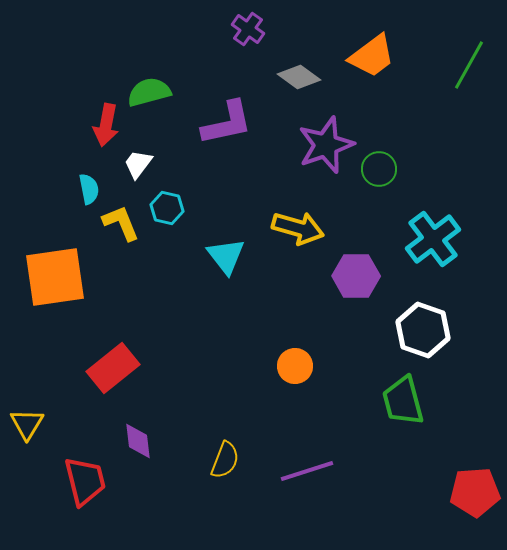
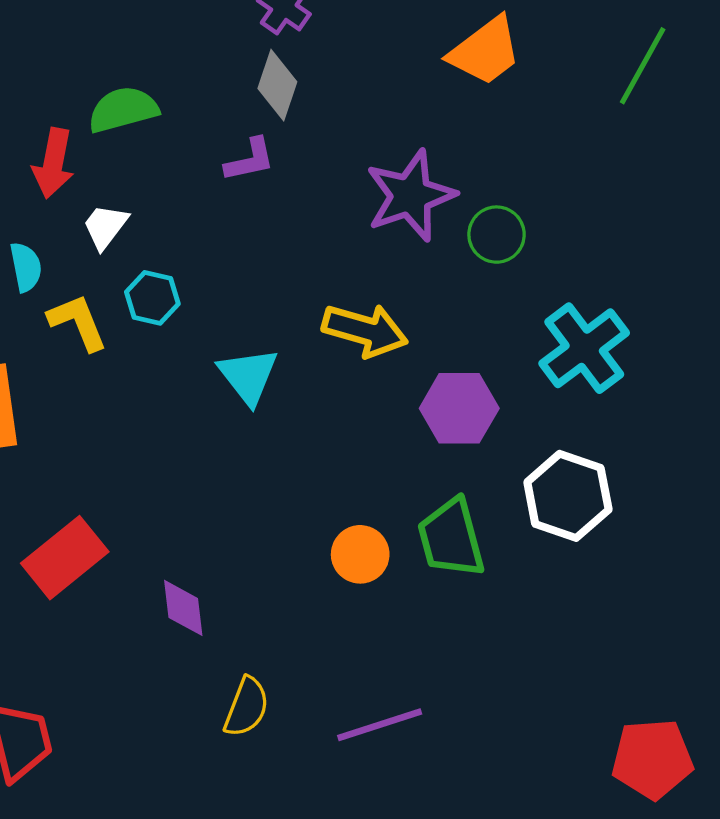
gray diamond: (299, 77) -> (277, 85), moved, turned 72
purple L-shape: (227, 123) -> (250, 160), size x0.6
green trapezoid: (403, 401) -> (451, 538), moved
purple diamond: (138, 441) -> (183, 608), moved

